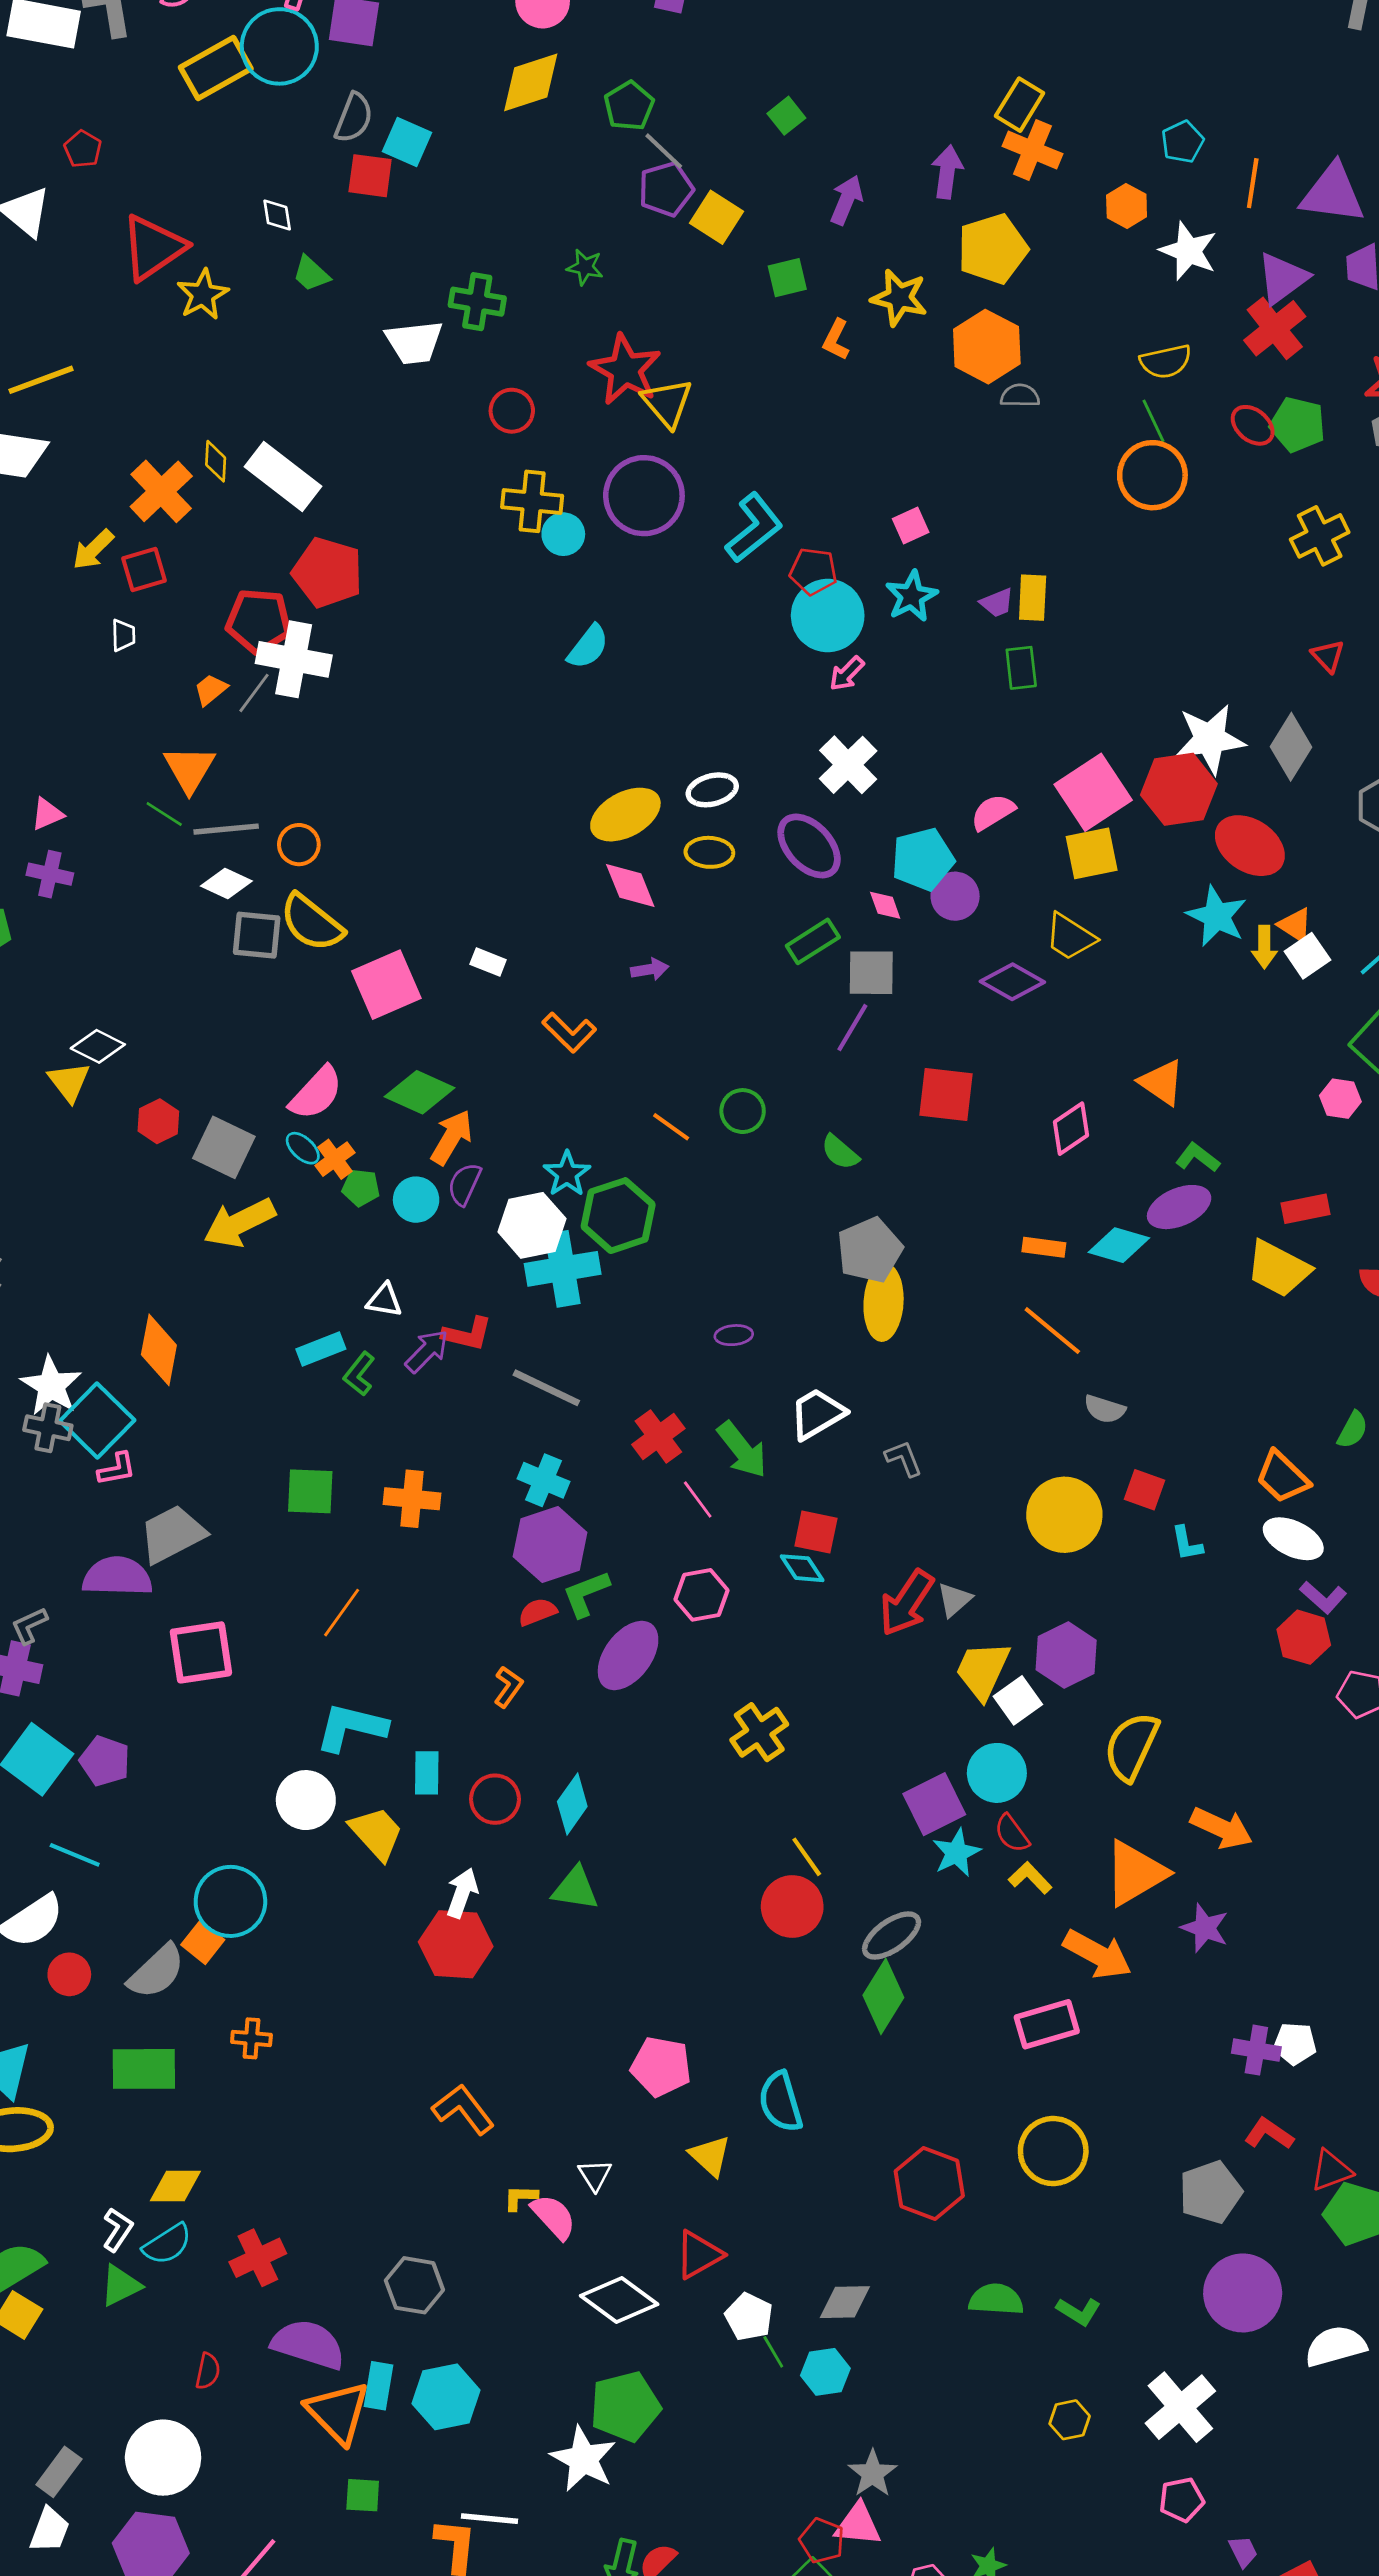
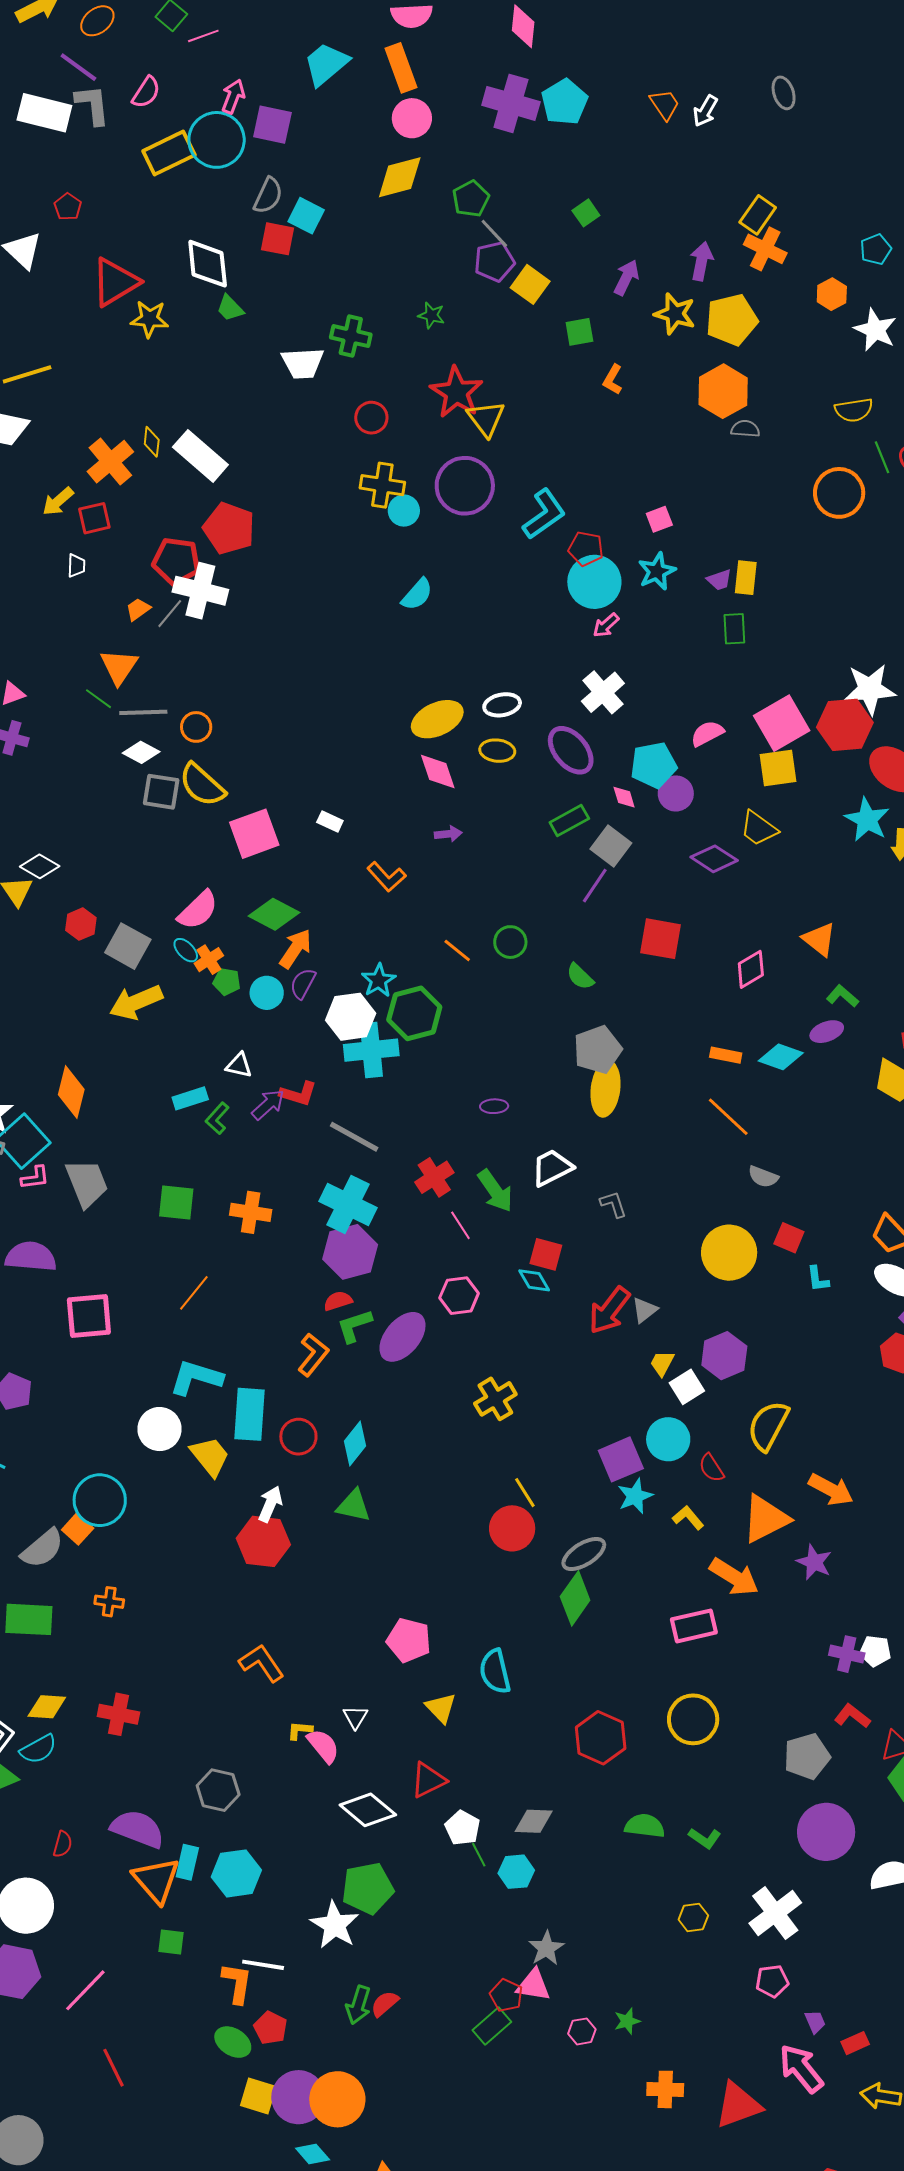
white diamond: (277, 215) -> (208, 264), size x2.0
yellow star: (203, 295) -> (149, 319), turned 30
yellow star: (899, 298) -> (675, 314), moved
green line: (1154, 421) -> (882, 457), moved
gray square: (871, 973) -> (611, 846), turned 33
purple ellipse: (1179, 1207) -> (827, 1032), size x0.7
cyan cross: (543, 1480) -> (348, 1204), size x1.5
gray trapezoid: (172, 1534) -> (87, 1183), moved, turned 92
green L-shape: (586, 1594) -> (354, 1326), moved
yellow trapezoid: (982, 1670) -> (662, 1363), size x0.6
orange L-shape: (508, 1687) -> (313, 1355), size x1.4
cyan rectangle: (427, 1773) -> (250, 1414), size x1.6
red semicircle: (1012, 1833) -> (711, 1468), moved
red cross: (258, 2258) -> (118, 1714), moved, turned 33

